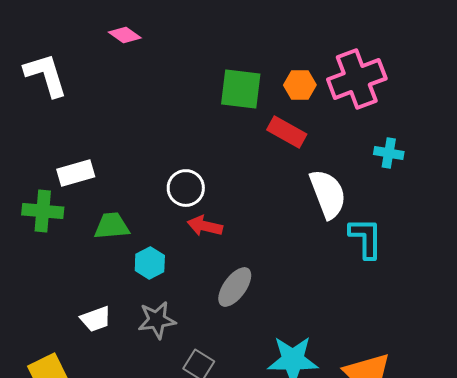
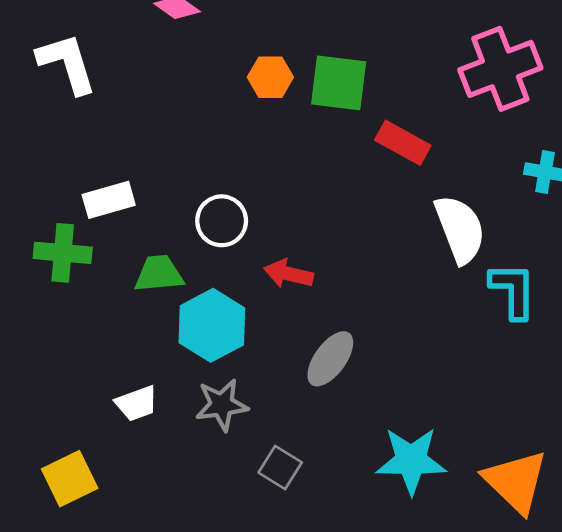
orange hexagon: (300, 85) -> (270, 77), moved
white circle: (186, 188) -> (222, 221), moved
cyan hexagon: (150, 263) -> (212, 325), size x1.6

